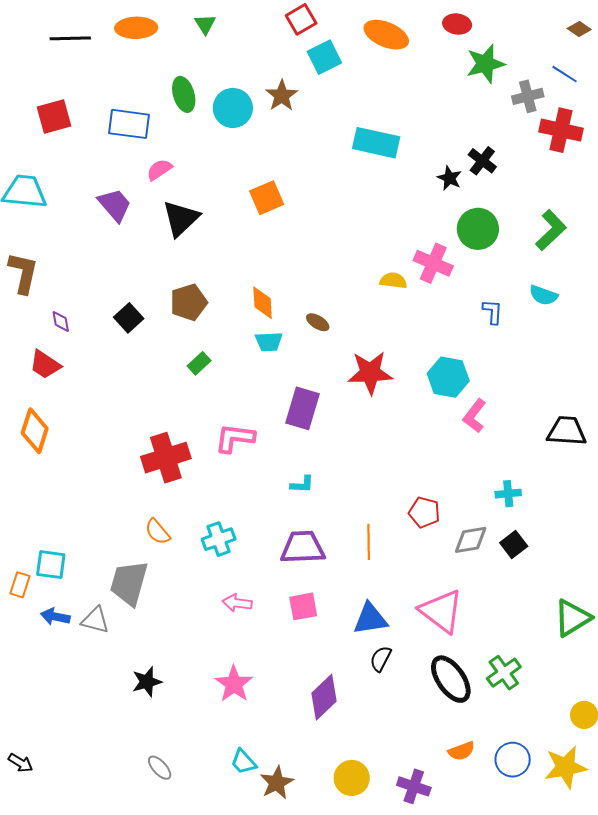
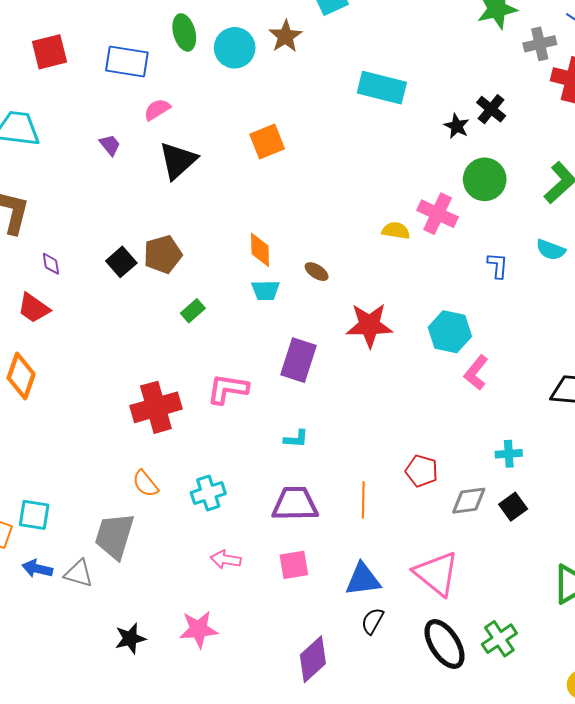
purple trapezoid: (115, 205) -> (110, 145), size x0.6
brown pentagon: (189, 302) -> (163, 254), moved
pink star: (234, 684) -> (199, 629), moved, turned 30

